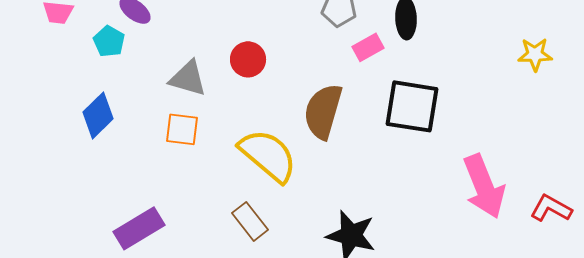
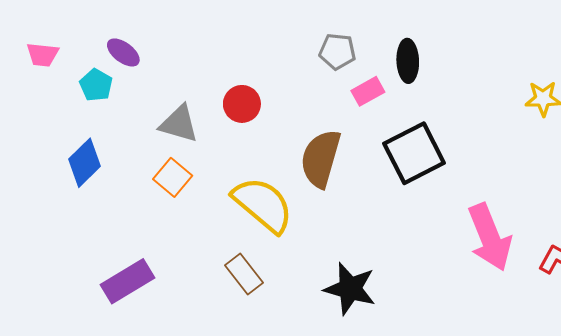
black square: (412, 106) -> (414, 153), turned -36
orange square: (182, 129) -> (173, 177), turned 33

